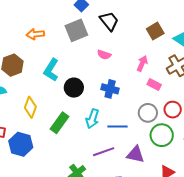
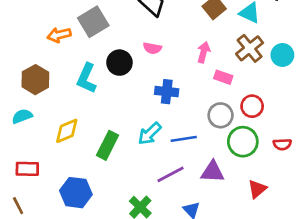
gray square: (76, 30) -> (93, 22), moved
black circle: (74, 88) -> (119, 63), moved
yellow diamond: (30, 107) -> (67, 131), turned 55
cyan arrow: (92, 119) -> (150, 134), turned 36
blue hexagon: (21, 144) -> (76, 193), moved

